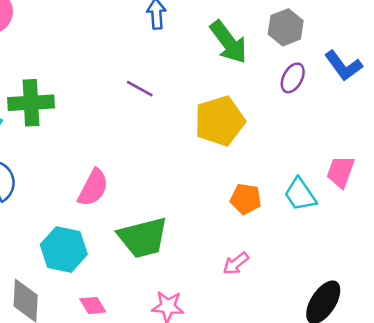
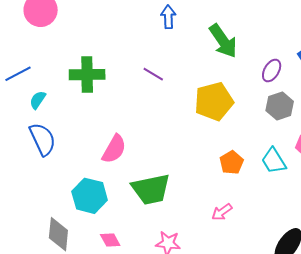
gray hexagon: (286, 27) -> (280, 106), moved
green cross: (31, 103) -> (87, 75), moved
orange pentagon: (246, 199) -> (232, 162), turned 30

